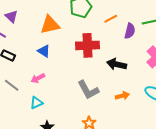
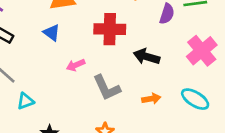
pink arrow: (38, 78) -> (76, 65), moved
cyan triangle: (36, 103) -> (25, 101), moved

